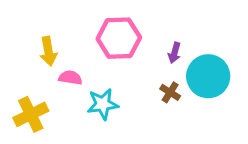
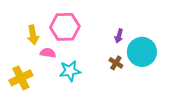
pink hexagon: (119, 38) -> (65, 27), moved

